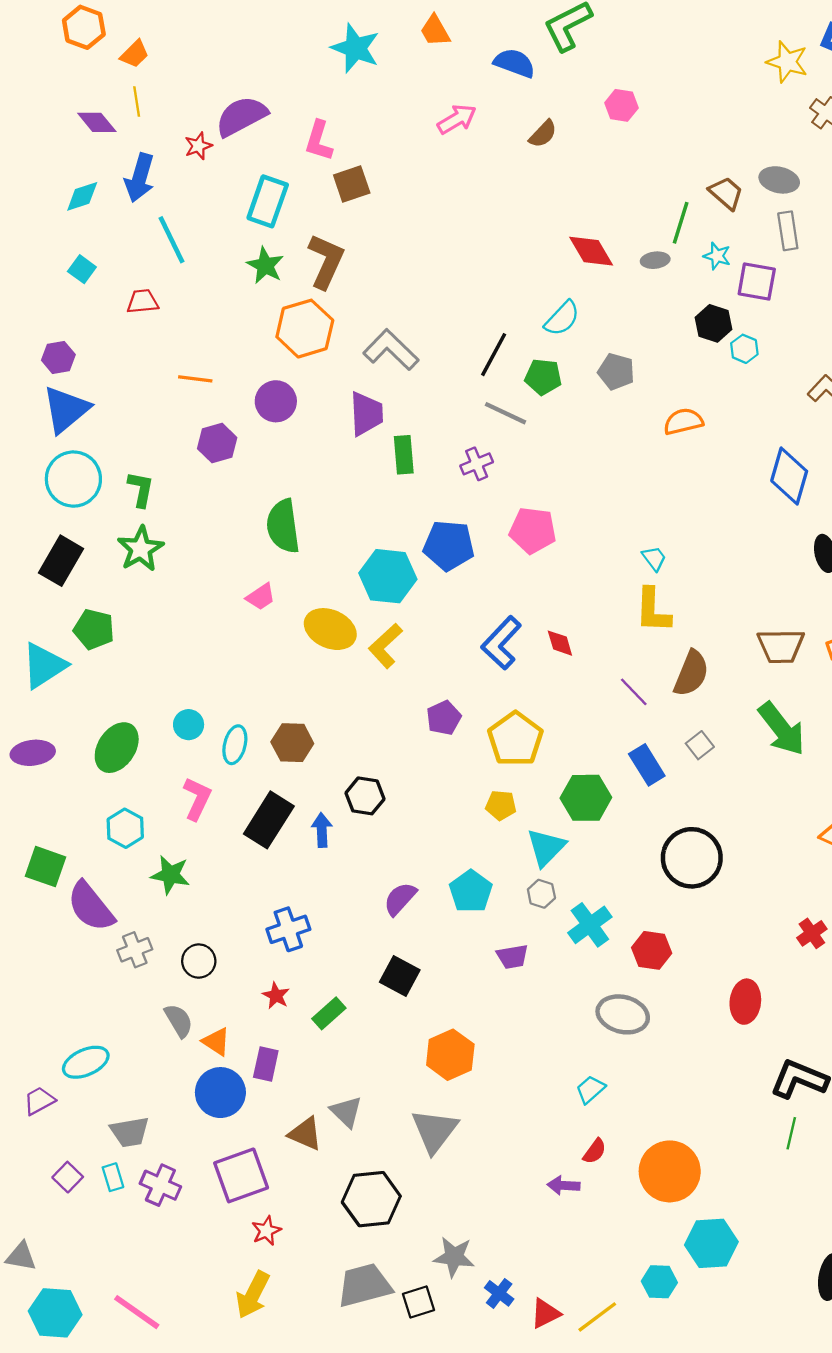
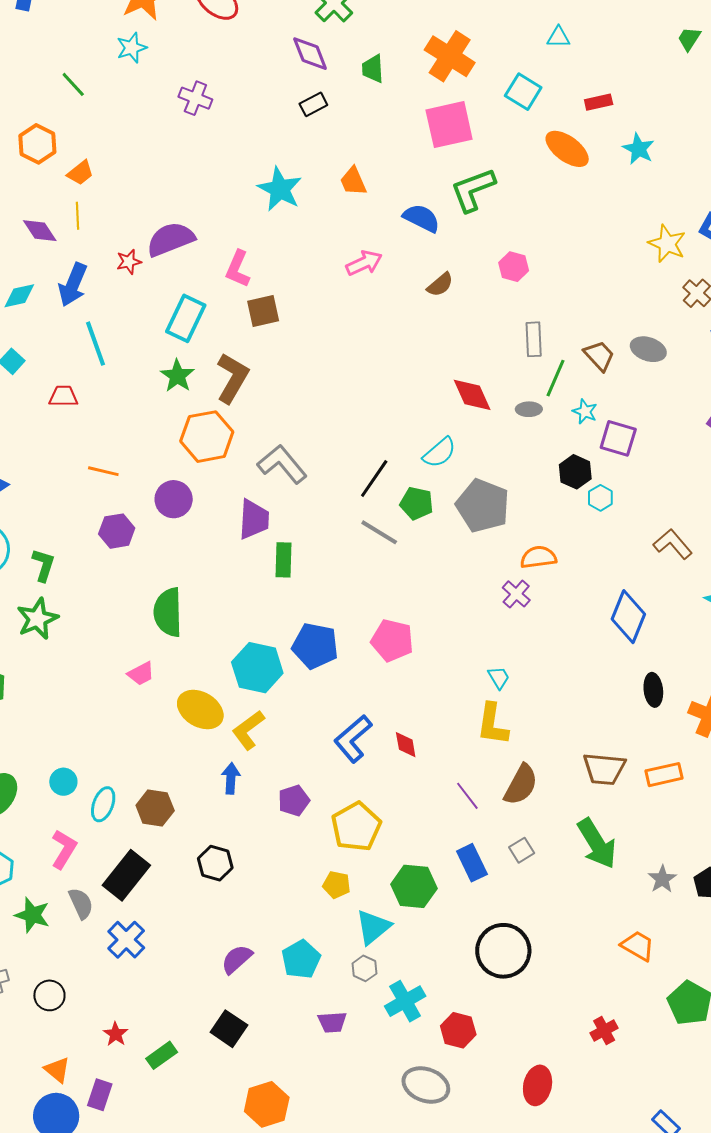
gray rectangle: (788, 231) -> (534, 339), moved
gray pentagon: (616, 372) -> (483, 506), size x1.6
purple cross: (477, 464) -> (516, 594), moved, turned -32
blue arrow: (322, 830) -> (231, 778), moved
blue cross: (288, 929) -> (126, 940), moved, turned -33
gray semicircle: (179, 1021) -> (81, 903), moved

